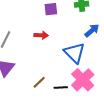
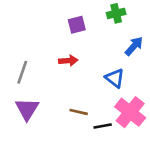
blue triangle: (74, 53) -> (115, 78), size x0.7
brown line: (39, 82) -> (79, 112), moved, turned 64

